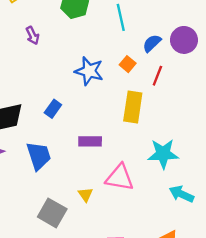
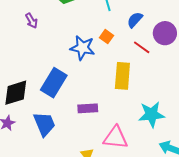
purple circle: (184, 40) -> (165, 33), moved
orange square: (128, 64) -> (106, 37), moved
red line: (157, 76) -> (142, 47), turned -72
blue rectangle: (53, 109) -> (54, 83), size x1.8

